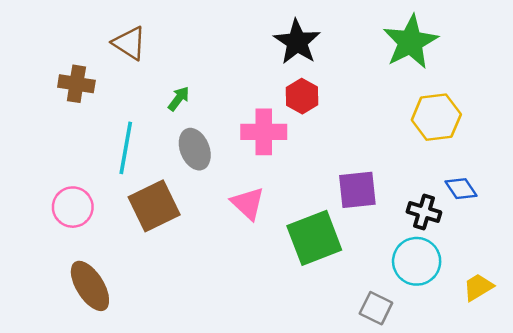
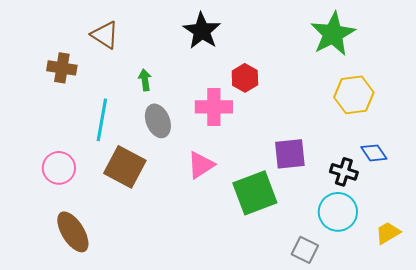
black star: (297, 42) -> (202, 31), moved
green arrow: (179, 99) -> (145, 80), turned -45
pink triangle: (248, 203) -> (201, 165), turned 44
brown square: (154, 206) -> (125, 167), turned -36

